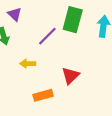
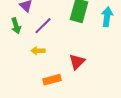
purple line: (47, 36) -> (43, 26), moved

